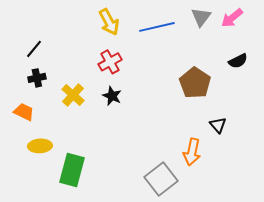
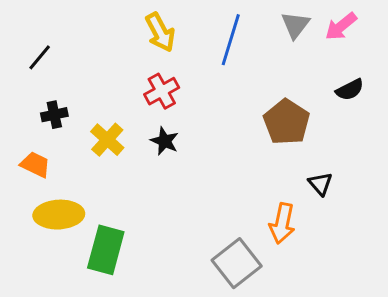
blue line: (157, 27) -> (231, 40), turned -60
black line: (34, 49) -> (40, 57), moved
yellow ellipse: (40, 146) -> (59, 215), size x1.4

